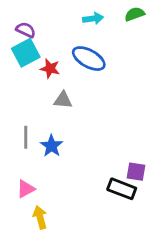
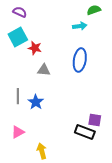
cyan arrow: (93, 18) -> (80, 26), moved
purple semicircle: (26, 30) -> (20, 12), moved
blue ellipse: (89, 59) -> (80, 60), moved, turned 70
yellow arrow: (40, 217) -> (42, 151), moved

